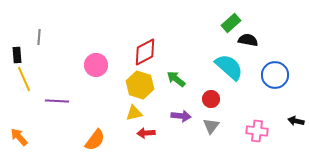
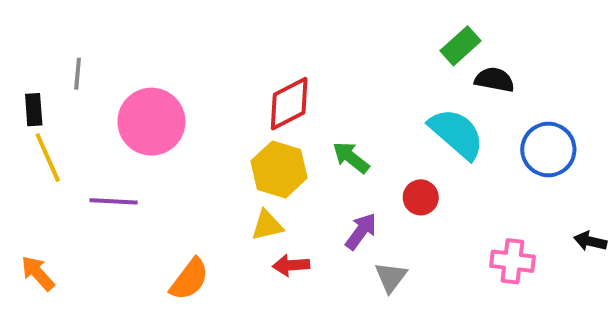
pink circle: (96, 65) -> (151, 122), moved, size x1.4
purple arrow: (181, 116) -> (361, 231), turned -60
gray triangle: (211, 126) -> (391, 277), moved

